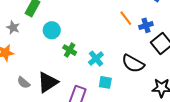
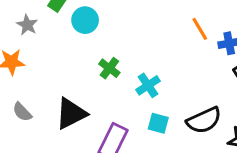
cyan circle: (52, 30) -> (85, 20), moved
black semicircle: (133, 64) -> (204, 120), moved, turned -60
gray semicircle: (24, 83) -> (22, 112), moved

